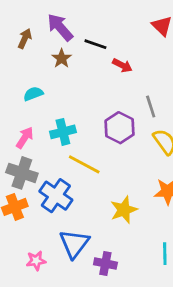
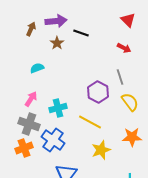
purple arrow: (60, 27) -> (56, 21), turned 125
red arrow: (122, 65) -> (124, 48), moved
cyan cross: (63, 132) -> (58, 108), moved
yellow line: (84, 164) -> (90, 122), moved

